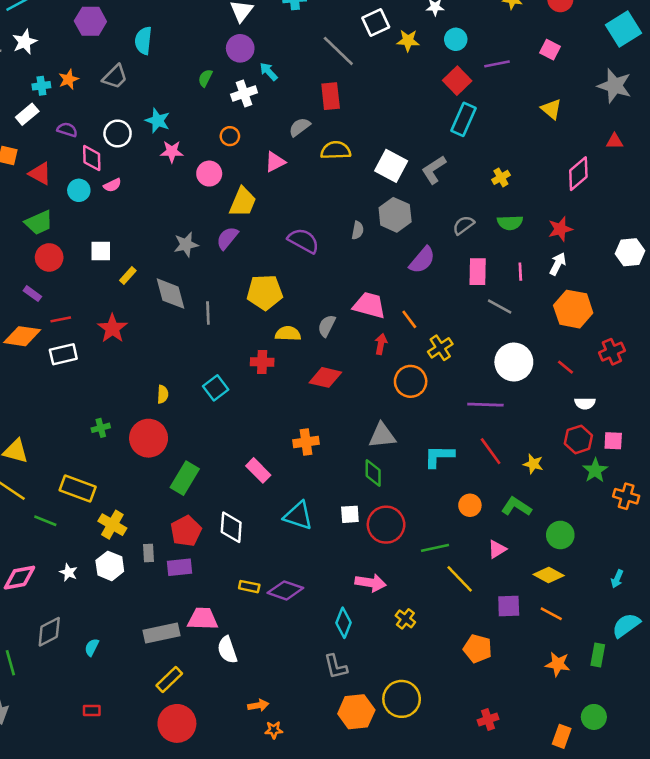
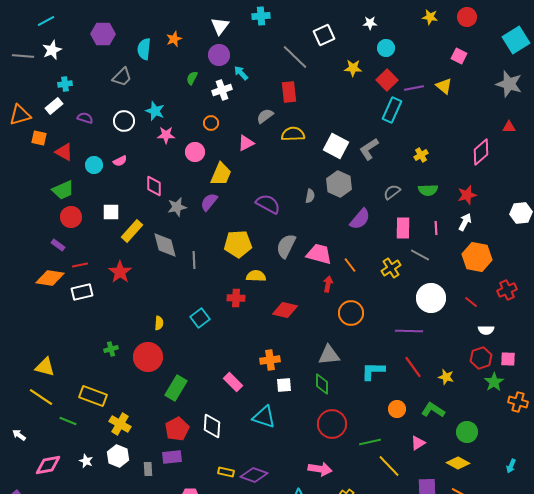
yellow star: (408, 41) -> (353, 68), moved
purple line: (497, 64) -> (414, 88), moved
orange star: (69, 79) -> (174, 39), moved
yellow triangle: (551, 109) -> (444, 86), moved
pink diamond: (92, 158) -> (154, 186), moved
yellow rectangle: (128, 276) -> (132, 231), size x1.6
gray semicircle: (327, 326) -> (286, 246), moved, size x1.4
yellow cross: (440, 348) -> (391, 268), moved
white square: (350, 514) -> (284, 385), moved
gray rectangle: (149, 553) -> (148, 469), moved

